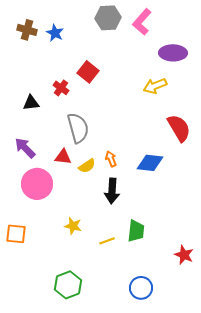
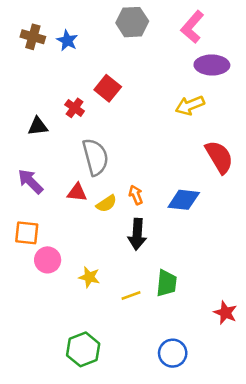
pink L-shape: (142, 22) -> (192, 27), moved
pink circle: (37, 184) -> (48, 260), moved, size x0.7
orange square: (16, 234) -> (27, 233), moved

